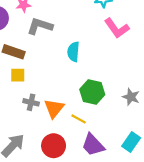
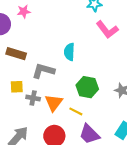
gray L-shape: (40, 26) -> (43, 71), moved
yellow square: (18, 75) -> (17, 87), moved

